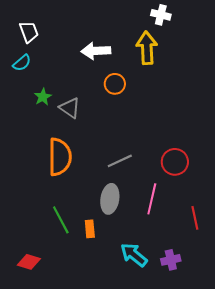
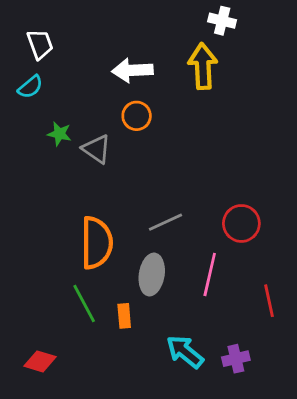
orange circle: (115, 84) -> (137, 116), moved
green star: (43, 97) -> (59, 134), turned -30
orange semicircle: (60, 157) -> (97, 243), moved

